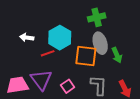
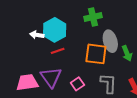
green cross: (97, 17) -> (93, 17), moved
cyan hexagon: (60, 38) -> (55, 30), moved

